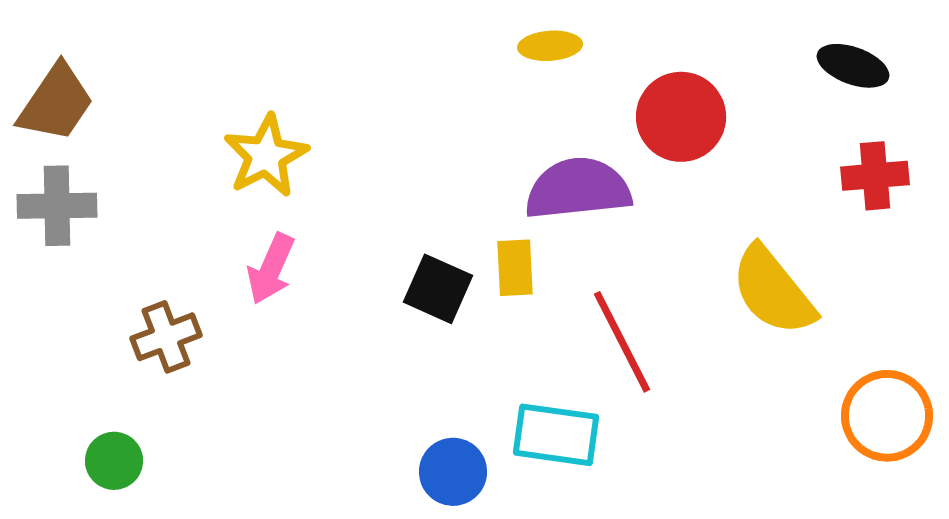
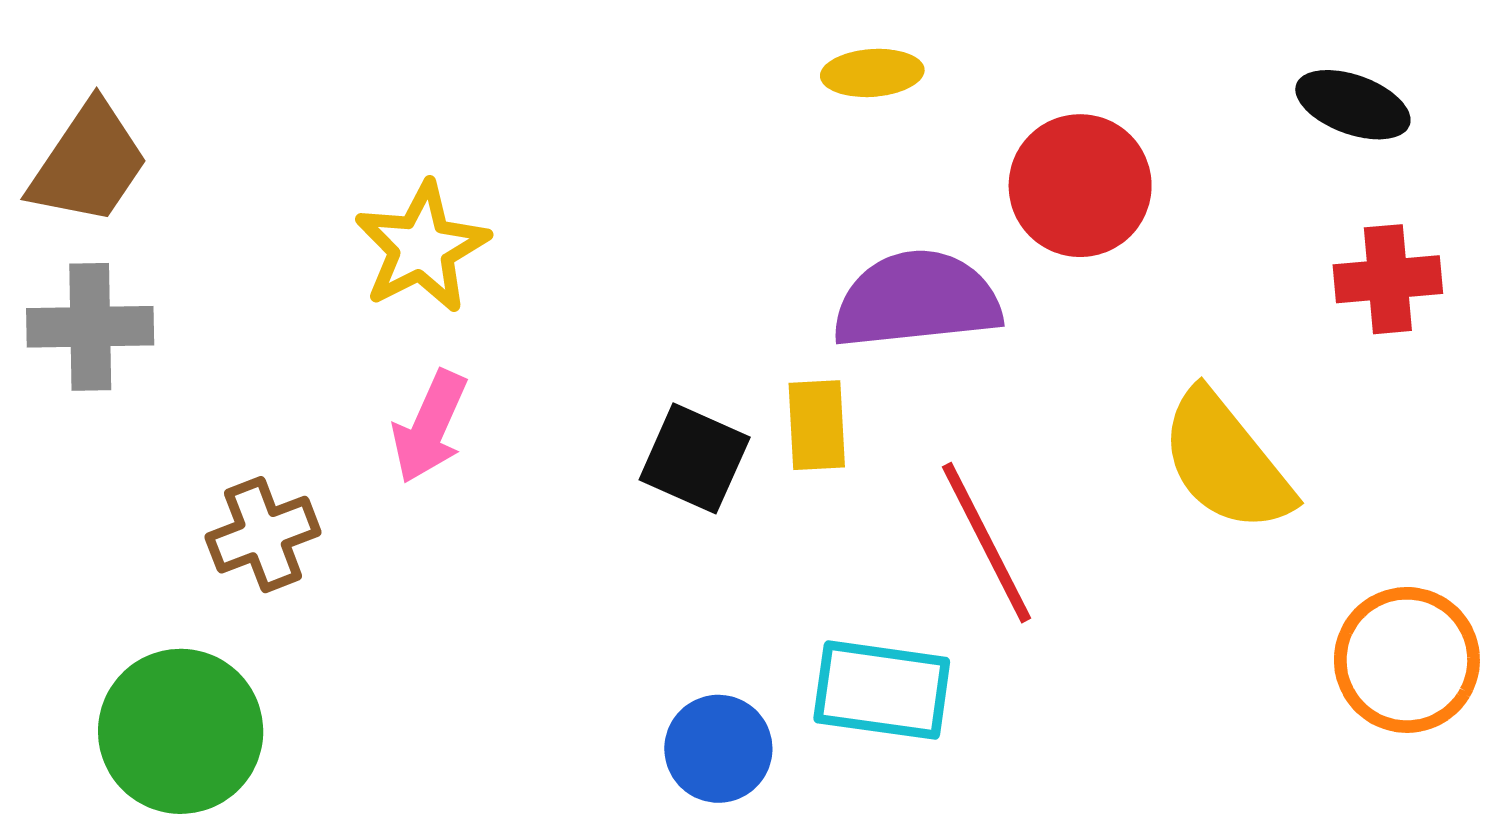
green circle: (114, 461) -> (181, 731), size x1.8

